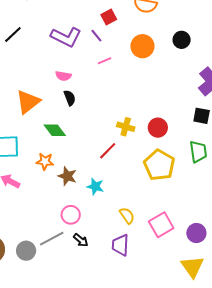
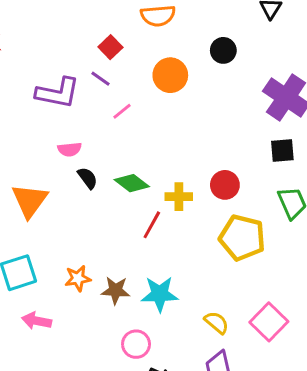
green diamond: (55, 130) -> (132, 183), moved
red line: (108, 151) -> (152, 225), moved
cyan star: (95, 187) -> (160, 294), size x1.4

